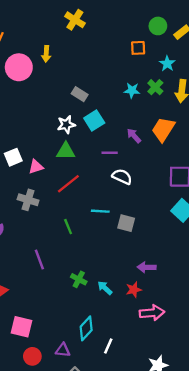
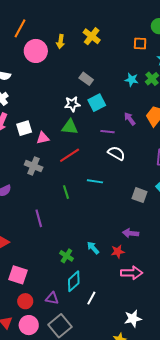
yellow cross: (75, 20) -> (92, 36), moved
gray square: (126, 223) -> (139, 195), moved
green cross: (79, 279) -> (66, 256), moved

